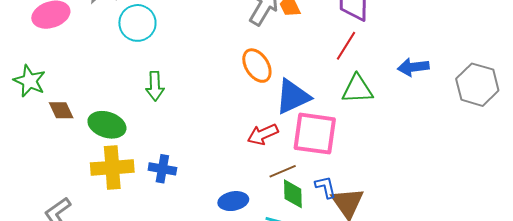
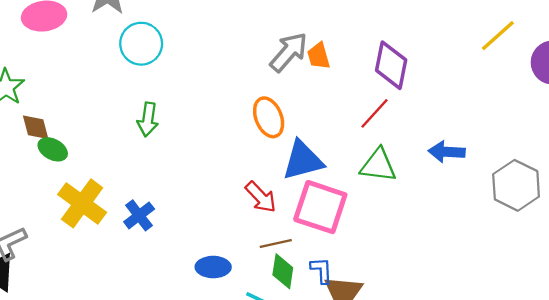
green ellipse: (107, 125) -> (53, 149), moved, size x0.7
red arrow: (263, 134) -> (261, 197), turned -120
yellow cross: (112, 168) -> (82, 203), turned 30
blue cross: (162, 169) -> (139, 215), turned 32

